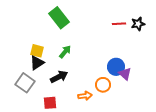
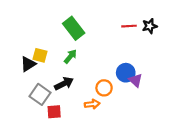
green rectangle: (59, 18) -> (74, 28), moved
black triangle: (37, 63) -> (28, 64), moved
gray square: (25, 83) -> (40, 94), moved
orange circle: (103, 85) -> (104, 88), moved

